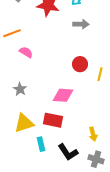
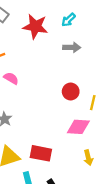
pink diamond: (63, 95) -> (78, 127), moved
yellow arrow: (93, 134) -> (88, 158), moved

